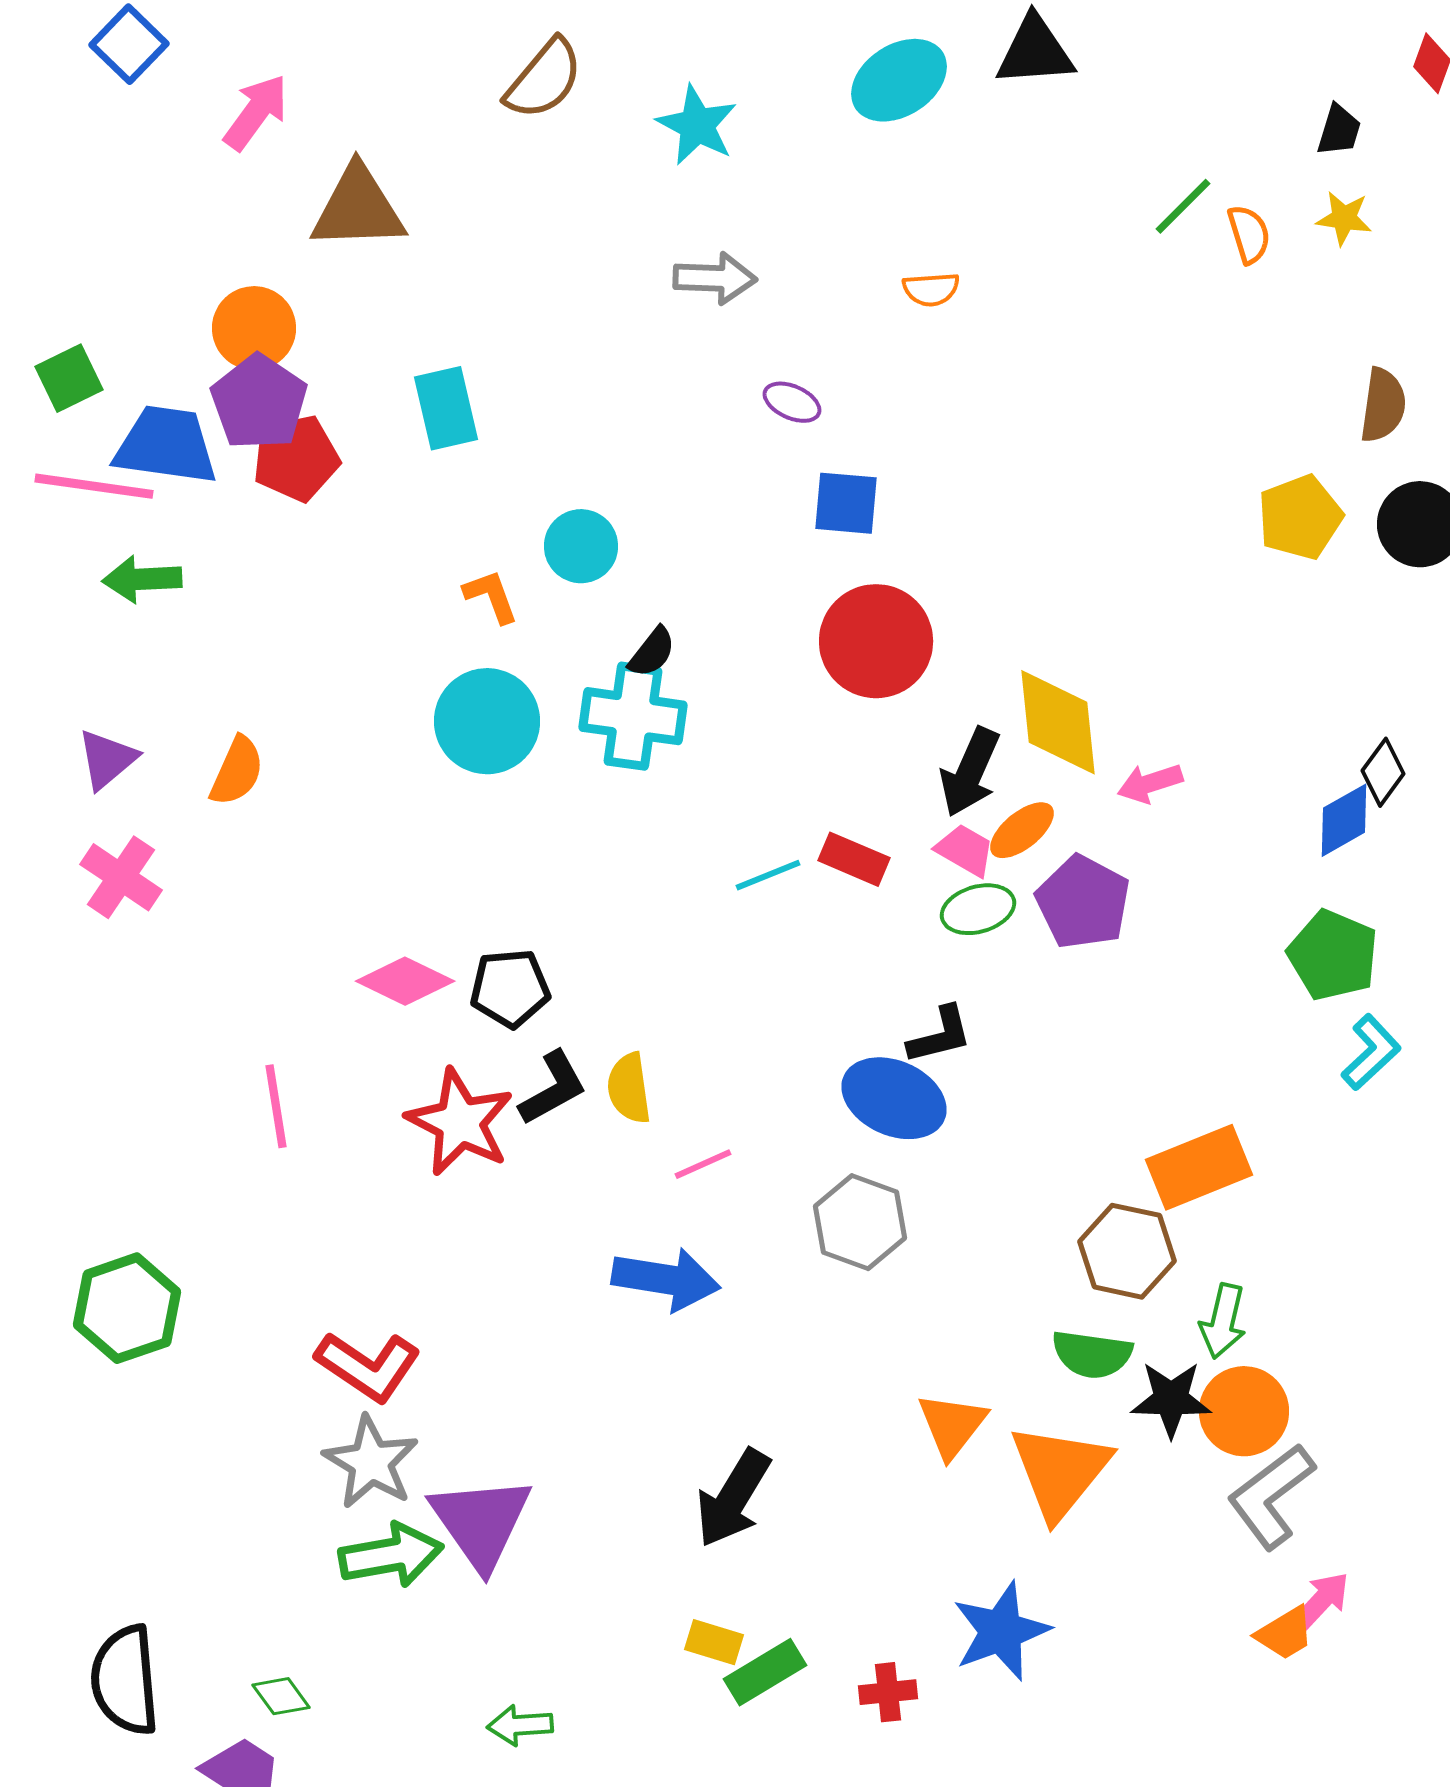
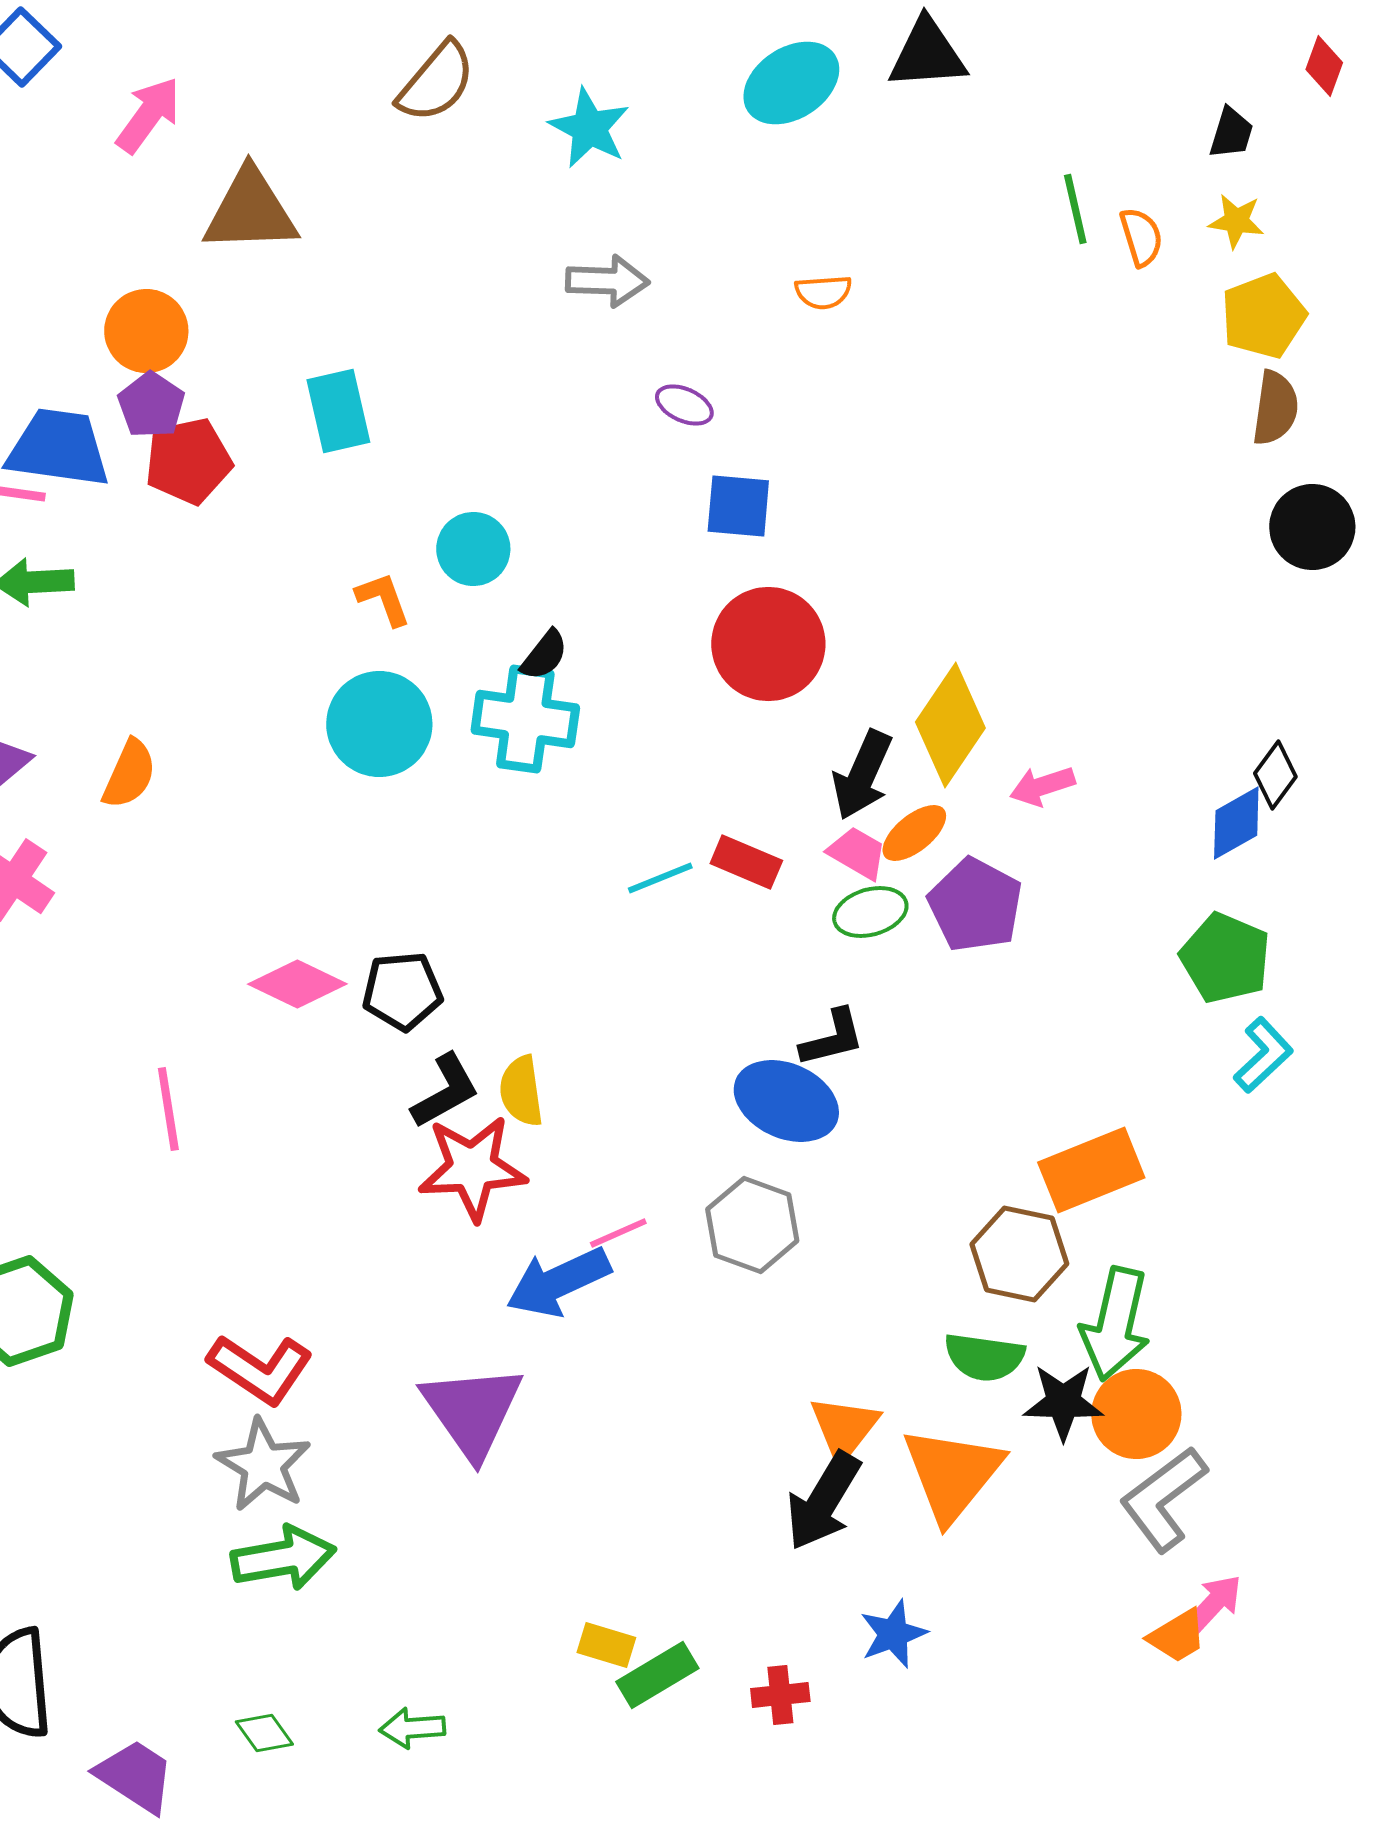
green line: (1183, 206) -> (1075, 209), turned -58
purple pentagon: (259, 402) -> (151, 405), size x0.7
yellow pentagon: (1300, 517) -> (1263, 316), moved
yellow diamond: (1058, 722) -> (950, 725), turned 40
red star: (460, 1122) -> (472, 1168), moved, turned -30
pink line: (703, 1164) -> (618, 1233), moved
blue arrow: (666, 1279) -> (558, 1282), turned 146
green arrow: (1223, 1321) -> (1115, 1324), size x1.5
black arrow: (733, 1498) -> (823, 1501), moved
purple triangle: (481, 1522) -> (472, 1411), moved
blue star: (1001, 1631) -> (893, 1634), size x0.7
green diamond: (281, 1696) -> (264, 1733), moved

